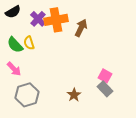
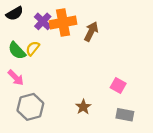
yellow semicircle: (29, 43) -> (33, 48), turned 56
gray rectangle: (105, 89) -> (125, 115), moved, turned -35

